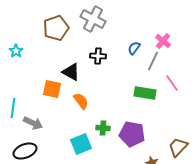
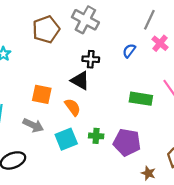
gray line: (153, 61) -> (149, 20), moved
black triangle: (71, 72) -> (80, 81), moved
gray arrow: (33, 123) -> (33, 125), moved
cyan square: (81, 144) -> (66, 139), moved

